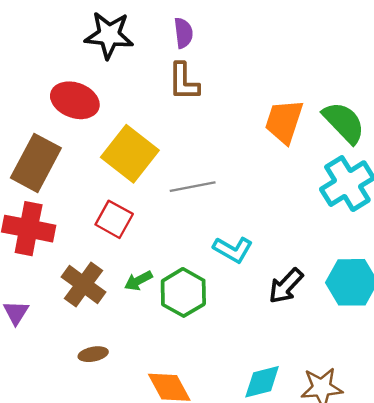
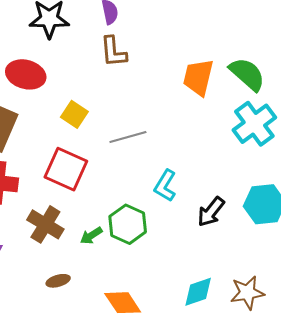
yellow square: (130, 154) -> (74, 114), size x0.6
red square: (114, 219) -> (66, 169), size x1.4
cyan L-shape: (233, 250) -> (165, 186), turned 96
green arrow: (138, 281) -> (91, 236), moved

